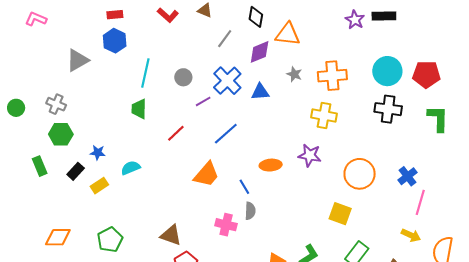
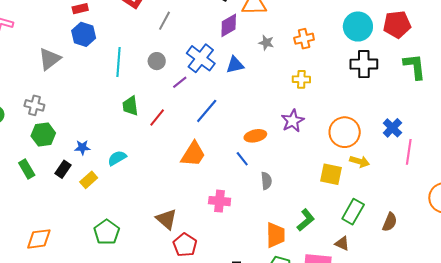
gray line: (225, 39) -> (165, 21), moved
orange cross: (332, 76) -> (304, 39), size x0.7
green trapezoid: (139, 109) -> (130, 106), moved
yellow cross: (324, 116) -> (301, 79), size x0.7
purple star: (310, 155) -> (293, 121), turned -30
blue line: (244, 187) -> (242, 159), moved
gray semicircle: (250, 211) -> (266, 181), moved
brown triangle: (171, 235) -> (166, 219), turned 30
yellow arrow: (411, 235) -> (360, 161), moved
orange diamond: (58, 237) -> (39, 239), moved

